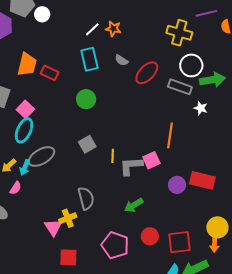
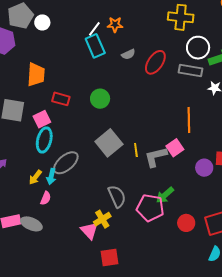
cyan rectangle: (90, 59) -> (95, 46), moved
gray semicircle: (122, 60) -> (128, 54), turned -48
red rectangle: (50, 73) -> (61, 99), moved
pink square: (25, 109) -> (42, 119), turned 30
gray square: (87, 144) -> (109, 143), size x1.5
pink pentagon: (115, 245) -> (150, 208), moved

